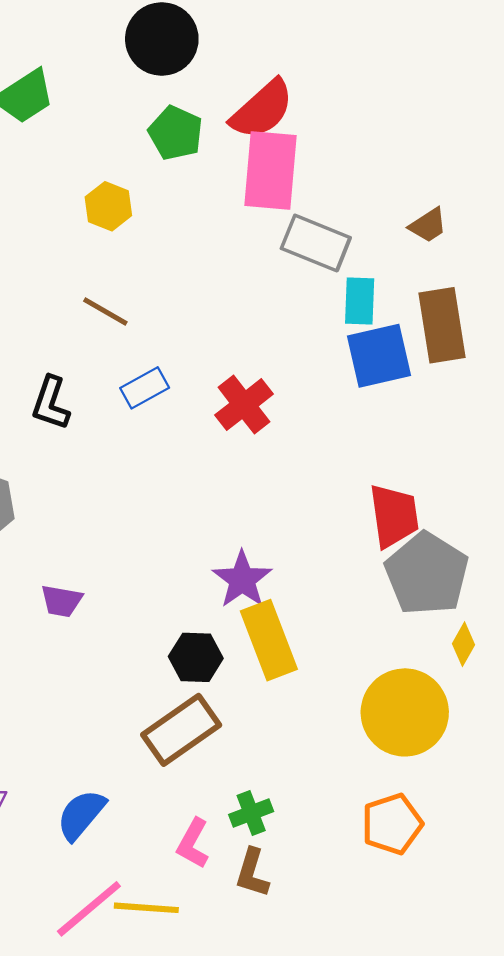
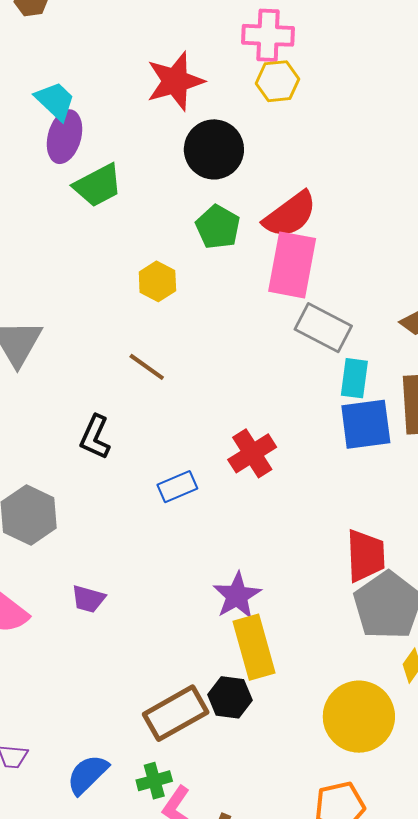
blue rectangle: (145, 388) -> (177, 487), moved
black hexagon: (196, 657) -> (230, 697), moved
green cross: (251, 813) -> (154, 781), moved

